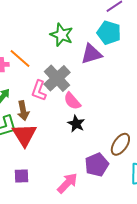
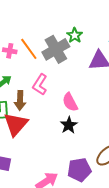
green star: (62, 35) -> (75, 35), size x0.7
gray cross: (57, 78) -> (56, 49), moved

